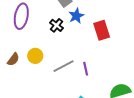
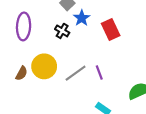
yellow circle: (35, 56) -> (44, 66), size x1.5

